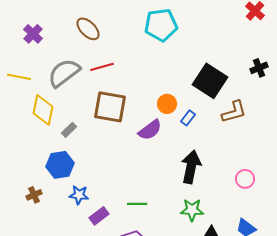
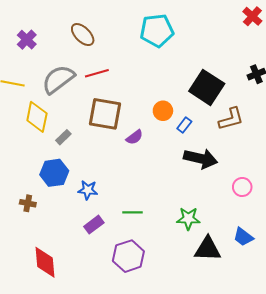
purple semicircle: (150, 130) -> (134, 137), moved, size x0.7
black arrow: (191, 167) -> (201, 159), moved, turned 92
brown cross: (34, 195) -> (28, 203), turned 35
blue star: (79, 195) -> (88, 190), moved

